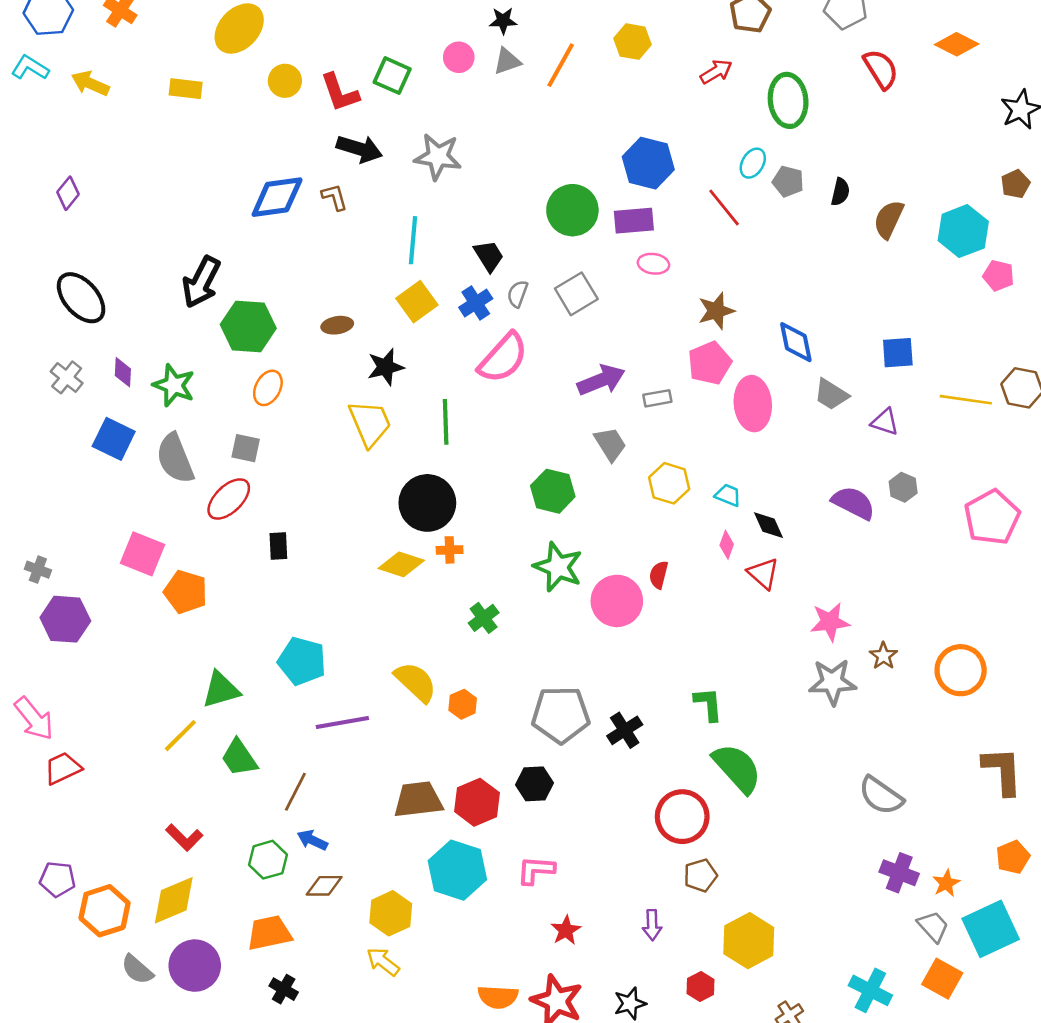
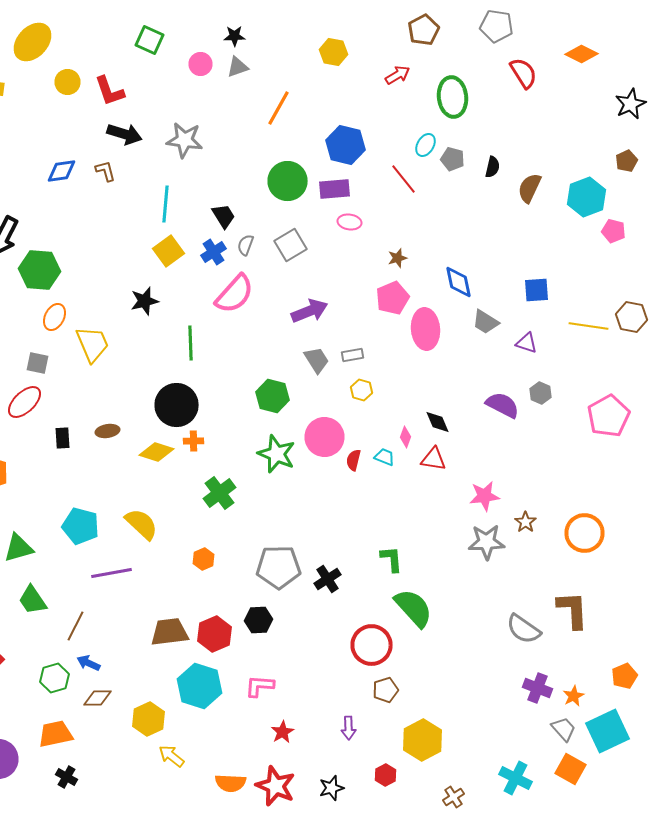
orange line: (561, 65) -> (278, 108), moved
green square: (392, 76) -> (150, 40), moved
blue diamond: (277, 197) -> (62, 171), size x0.7
brown star: (716, 311) -> (398, 258), size x0.7
brown ellipse: (337, 325) -> (108, 431), moved
gray rectangle: (657, 398) -> (352, 355), moved
yellow trapezoid: (370, 423) -> (92, 344), moved
yellow hexagon: (669, 483) -> (362, 390), size x0.7
cyan trapezoid: (728, 495) -> (384, 457), moved
red triangle: (763, 573) -> (434, 459), turned -32
pink circle: (617, 601) -> (324, 437), moved
green cross: (484, 618) -> (220, 493), size x1.4
yellow semicircle: (416, 682) -> (142, 524), moved
brown L-shape: (1002, 771) -> (572, 610), moved
yellow arrow: (383, 962) -> (172, 756), moved

